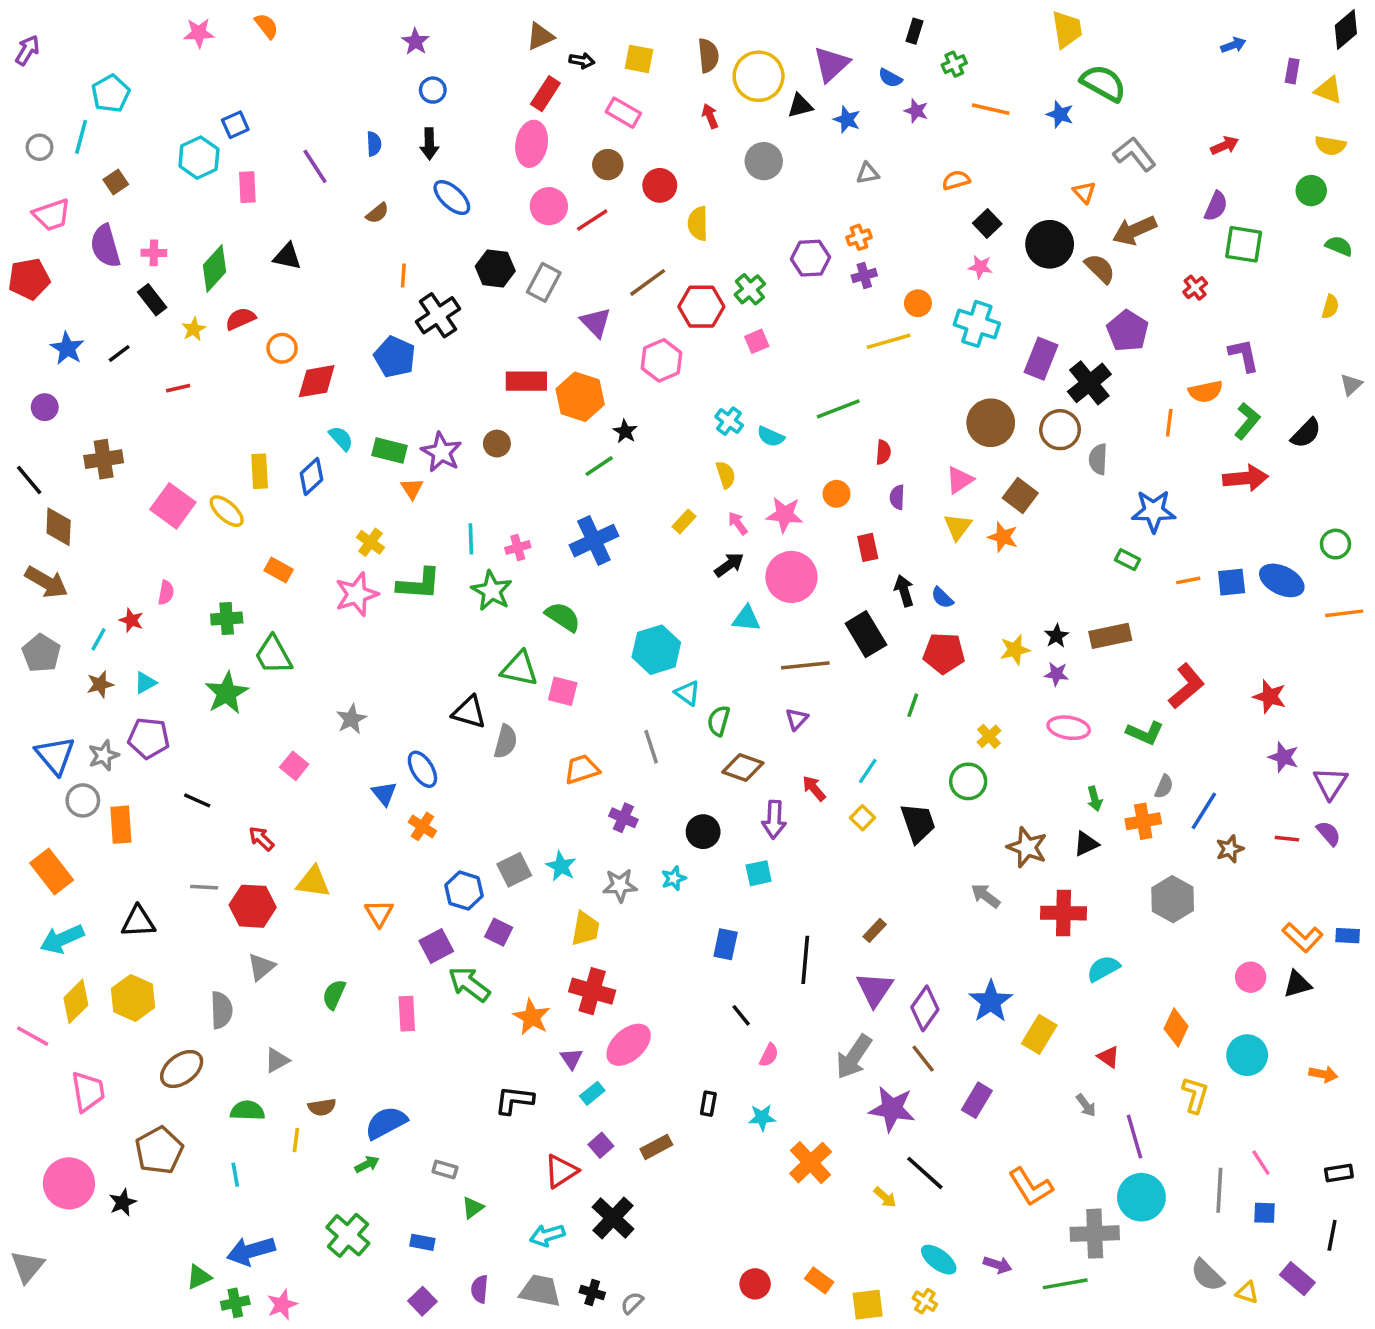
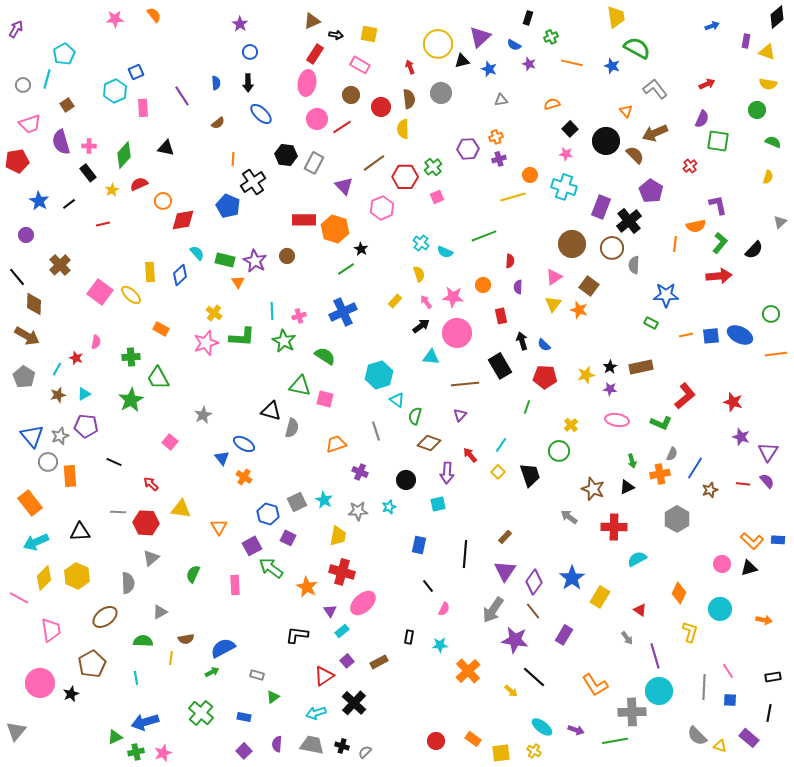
brown semicircle: (708, 55) -> (409, 99), moved
brown cross: (104, 459) -> (60, 265), turned -35
blue ellipse: (422, 769) -> (244, 444), turned -30

